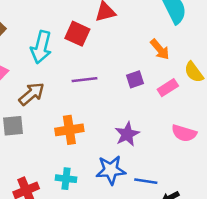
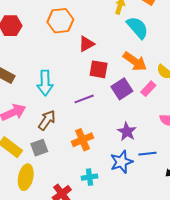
red square: (77, 34) -> (99, 69), moved
orange arrow: (160, 49) -> (135, 61), size x1.4
purple square: (135, 79) -> (122, 89), size x1.5
blue line: (146, 181) -> (148, 154), moved

